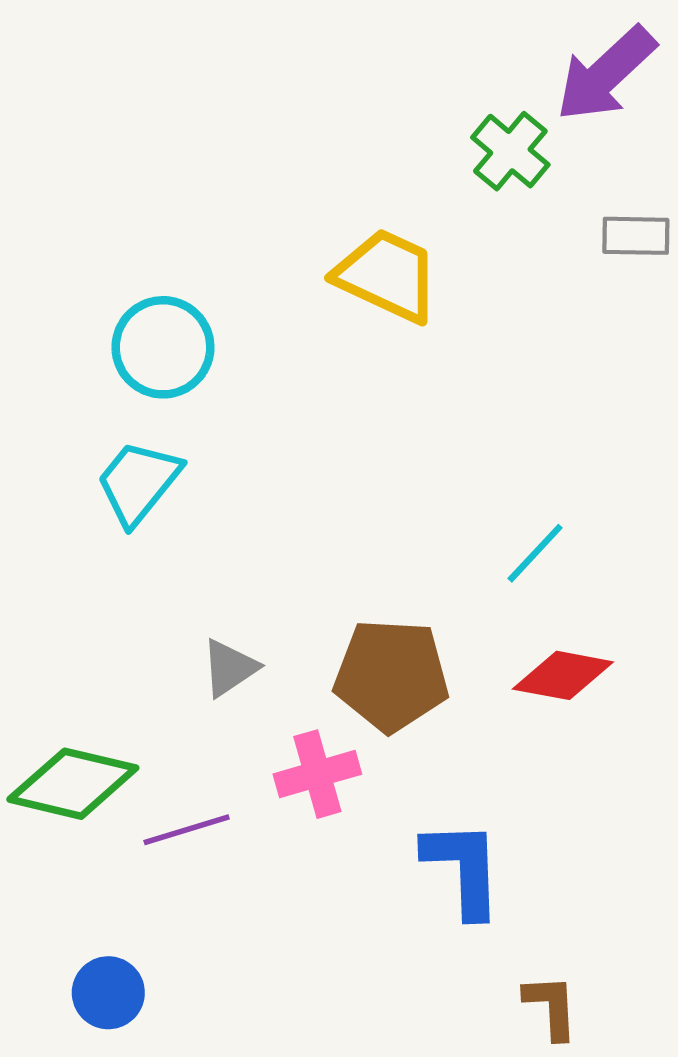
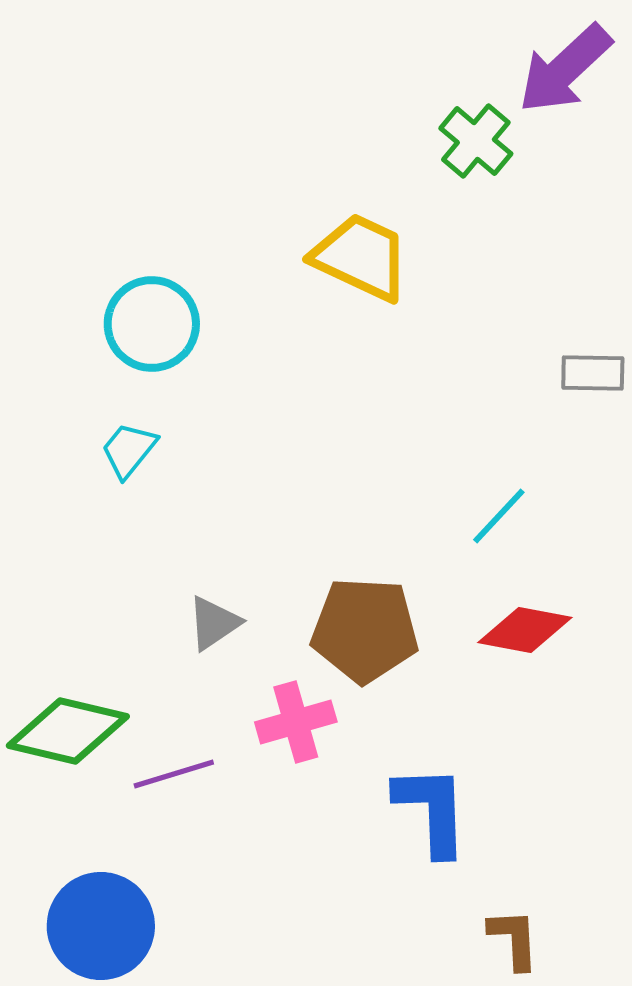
gray rectangle: (636, 236) -> (593, 373), moved
cyan trapezoid: (138, 482) -> (129, 450), size x0.7
blue circle: (108, 993) -> (101, 926), size x1.6

